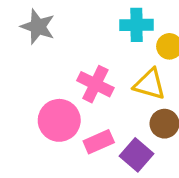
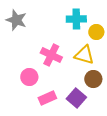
pink circle: (59, 120) -> (29, 77), size x0.7
pink rectangle: (99, 142) -> (47, 98), moved

